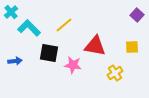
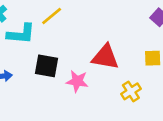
yellow line: (64, 25) -> (52, 16), moved
cyan L-shape: (29, 28) -> (21, 34), turned 140

